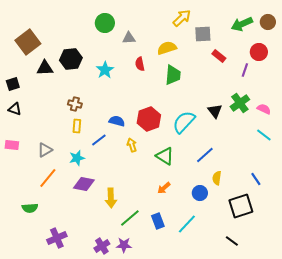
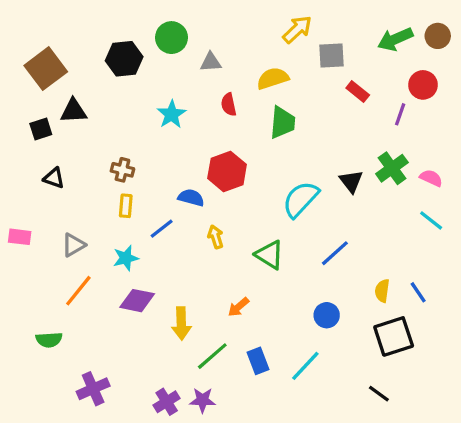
black hexagon: (71, 59) -> (124, 59), moved
black square: (13, 84) -> (41, 129), moved
black triangle: (15, 109) -> (54, 178), moved
red hexagon: (149, 119) -> (227, 171), moved
yellow semicircle: (217, 178) -> (382, 291), moved
orange arrow: (164, 188) -> (238, 307), moved

